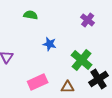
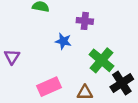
purple cross: (88, 20) -> (85, 21), moved, turned -32

